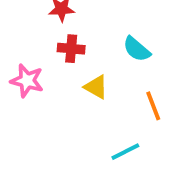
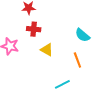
cyan semicircle: (137, 49) -> (82, 35), moved

